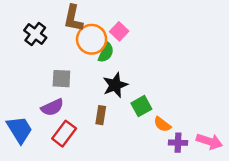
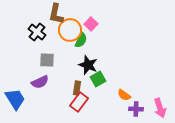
black cross: (35, 34) -> (37, 32), moved
black star: (115, 85) -> (88, 65), turned -30
green square: (141, 106) -> (98, 79), moved
red rectangle: (64, 134) -> (79, 102), moved
pink arrow: (209, 141) -> (160, 108), turned 54

